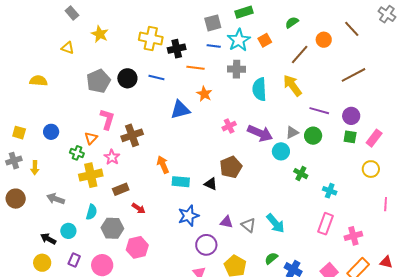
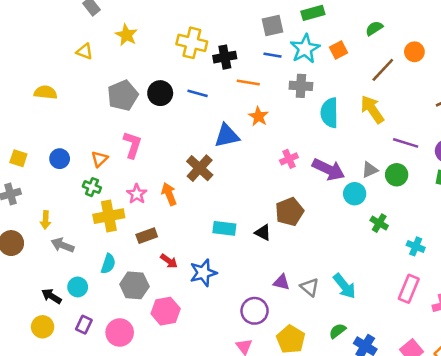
brown cross: (132, 135) -> (200, 168), moved, turned -30
orange triangle: (91, 138) -> (100, 159), moved
orange arrow: (163, 165) -> (169, 194), moved
yellow arrow: (35, 168) -> (46, 220), moved
blue star: (189, 216) -> (203, 273), moved

